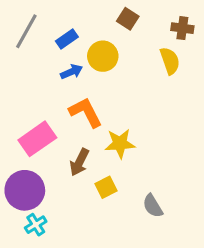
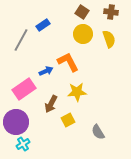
brown cross: (182, 28) -> (111, 12), moved
gray line: (26, 31) -> (21, 40), moved
yellow circle: (103, 56) -> (83, 34), moved
blue arrow: (72, 72) -> (46, 71), moved
orange L-shape: (86, 112) -> (68, 62), moved

